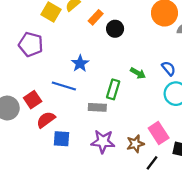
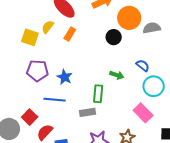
black circle: (115, 29) -> (114, 37), moved
purple pentagon: (31, 44) -> (37, 71), moved
pink rectangle: (159, 133) -> (143, 113), moved

